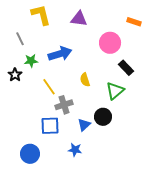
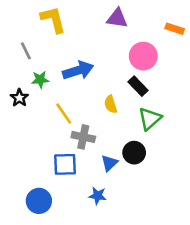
purple triangle: (79, 19) -> (117, 18), moved
black rectangle: (126, 68) -> (138, 86), moved
gray cross: (64, 105) -> (83, 137), turned 30

